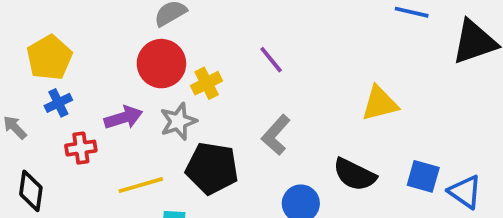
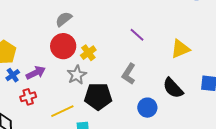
purple line: (271, 60) -> (137, 35), moved
purple arrow: (123, 118) -> (36, 73), moved
black semicircle: (355, 175) -> (173, 88), turned 30

